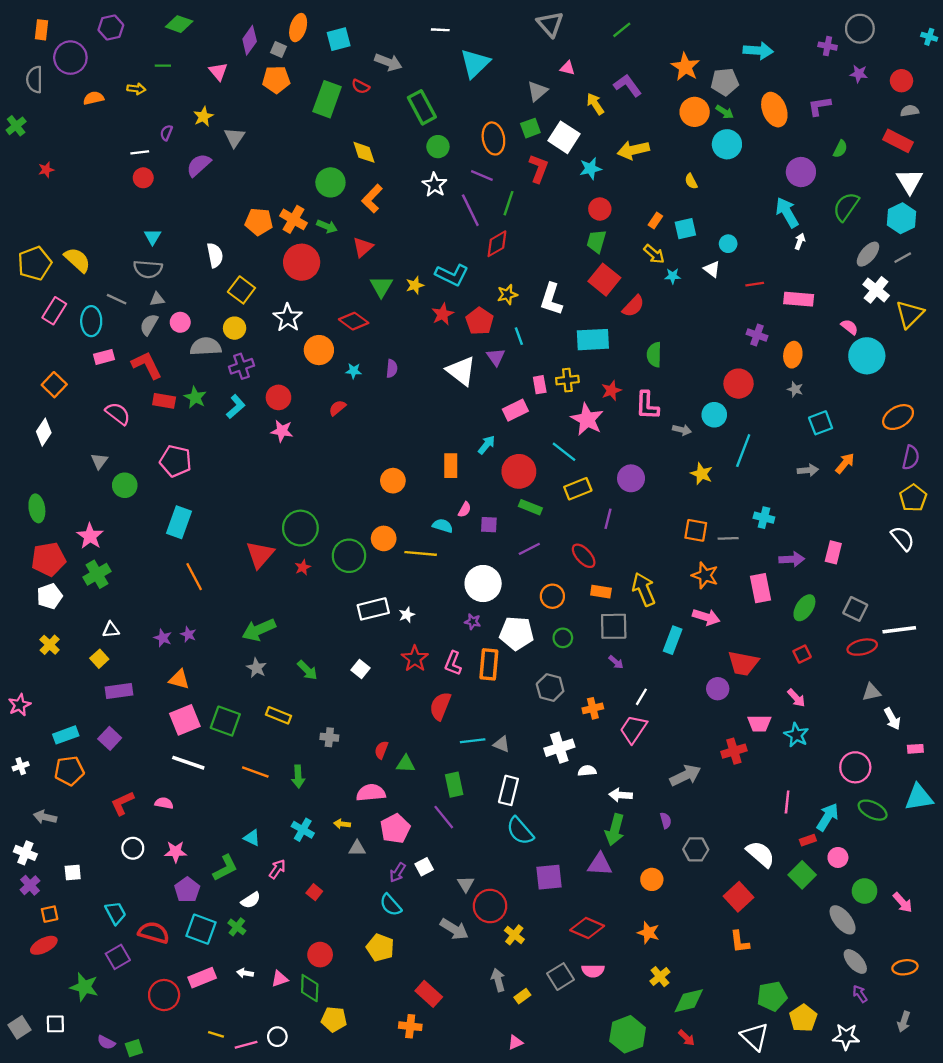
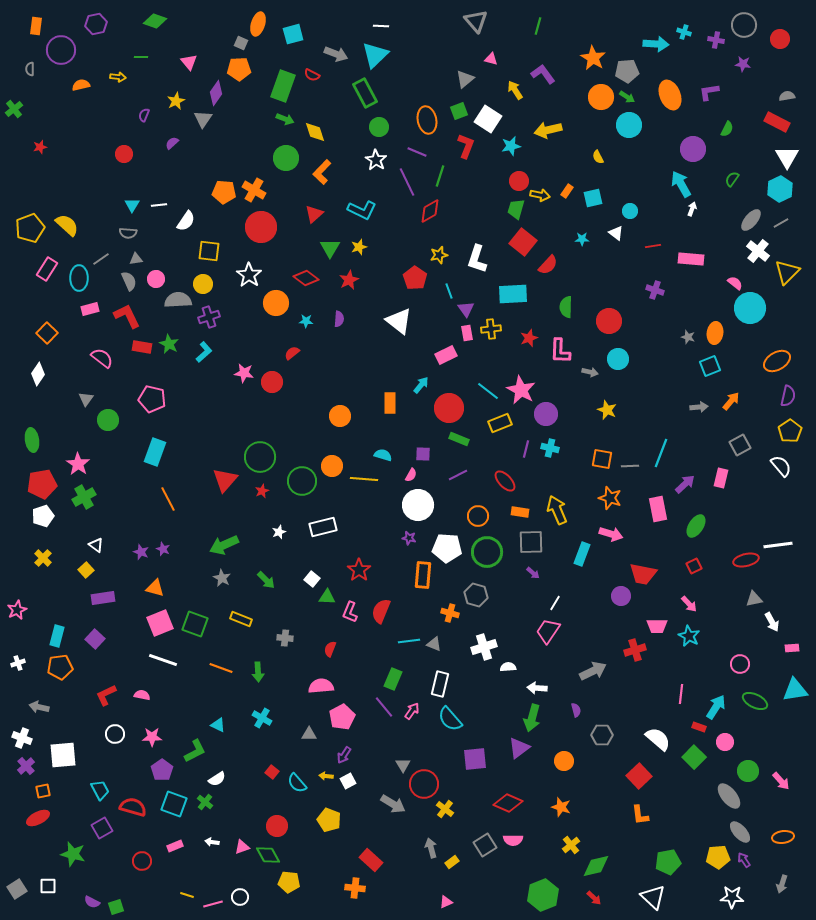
green line: (622, 30) -> (538, 26), turned -36
cyan cross: (929, 37) -> (684, 32), moved
purple diamond: (250, 40) -> (216, 93), moved
cyan triangle: (475, 63) -> (375, 55), moved
gray semicircle: (35, 80) -> (30, 69), size x0.6
red circle: (901, 81) -> (780, 39), moved
white line: (140, 152) -> (159, 205), moved
purple semicircle: (199, 165) -> (172, 143), size x0.6
green semicircle: (846, 207) -> (732, 179), size x0.6
green arrow: (327, 226) -> (285, 119), moved
yellow arrow: (654, 254) -> (540, 195), moved, turned -30
white semicircle: (215, 255) -> (186, 221), turned 45
gray semicircle: (148, 269) -> (128, 233), size x0.7
cyan L-shape: (452, 275) -> (362, 210), moved
yellow square: (241, 290) -> (209, 251), turned -30
gray line: (117, 299) -> (101, 259), turned -60
red star: (443, 314) -> (349, 280), moved
gray semicircle: (149, 325) -> (129, 281), turned 126
orange ellipse: (793, 355) -> (715, 333), moved
purple triangle: (496, 357) -> (466, 309), moved
red circle: (739, 384) -> (609, 321), moved
red circle: (278, 397) -> (272, 382), moved
pink star: (587, 419) -> (521, 390), moved
cyan line: (743, 451) -> (661, 453), moved
pink semicircle: (465, 510) -> (411, 475), moved
cyan cross: (764, 518) -> (550, 448), moved
purple arrow: (792, 559) -> (685, 484), turned -40
gray square: (855, 609) -> (740, 445), moved, turned 35
white star: (407, 615) -> (279, 532), moved
white triangle: (111, 630) -> (96, 545), turned 42
green circle: (563, 638) -> (487, 552), size x1.8
pink L-shape: (453, 663) -> (350, 612), moved
orange cross: (593, 708) -> (450, 613), moved, turned 30
cyan rectangle: (66, 735) -> (57, 636), turned -55
green triangle: (406, 764) -> (327, 597), moved
pink circle: (855, 767) -> (740, 664), size x0.7
green rectangle: (454, 785) -> (393, 679), turned 35
yellow arrow: (342, 824) -> (326, 776), moved
red rectangle: (808, 840) -> (699, 727), turned 40
purple triangle: (600, 864) -> (519, 748), turned -40
white square: (424, 867) -> (348, 781), moved
pink arrow: (277, 869) -> (412, 711), moved
white square: (73, 872) -> (63, 755), size x1.8
cyan semicircle: (391, 905) -> (297, 783), moved
pink rectangle: (202, 978) -> (175, 846), size x0.7
green diamond: (310, 988) -> (268, 855), turned -30
red circle: (164, 995) -> (142, 861), size x0.7
yellow pentagon: (803, 1018) -> (718, 857), moved, turned 30

